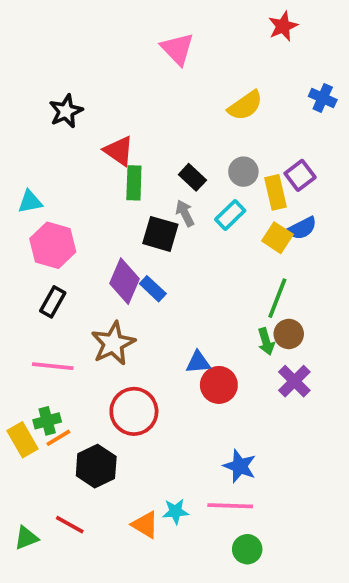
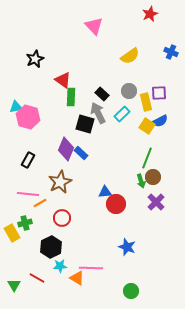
purple square: (300, 175) -> (159, 93), turned 35
gray arrow: (185, 213) -> (98, 113), size x1.5
pink hexagon: (53, 245) -> (28, 117), moved
red circle: (134, 411) -> (62, 218), moved, size x0.7
orange line: (58, 438) -> (40, 203), moved
pink line: (230, 506) -> (91, 268), moved
cyan star: (175, 511) -> (60, 266), moved
green triangle: (26, 538) -> (14, 285), turned -40

